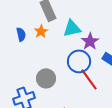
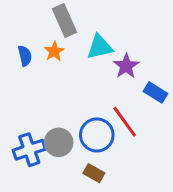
blue circle: (79, 61) -> (97, 135), moved
gray circle: (46, 78) -> (59, 142), moved

